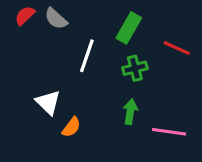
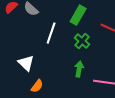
green cross: (135, 68) -> (82, 41), turned -35
orange semicircle: (71, 127) -> (37, 86), moved

